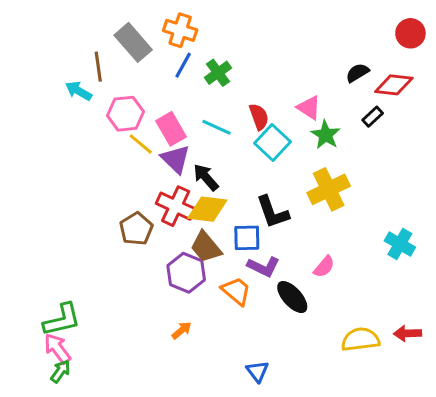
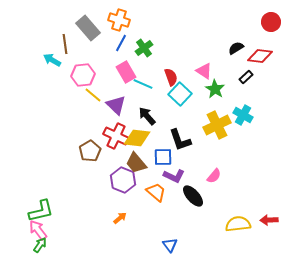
pink rectangle: (171, 129) -> (126, 72), moved
black arrow: (206, 177) -> (147, 116), moved
cyan cross: (400, 244) -> (243, 115), moved

